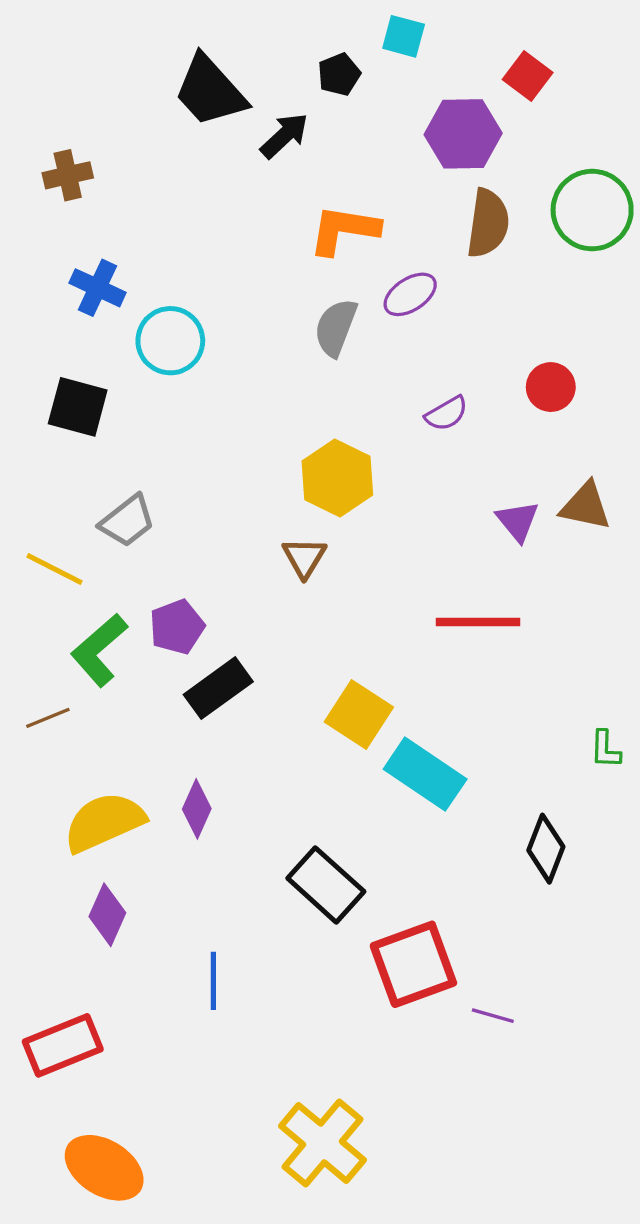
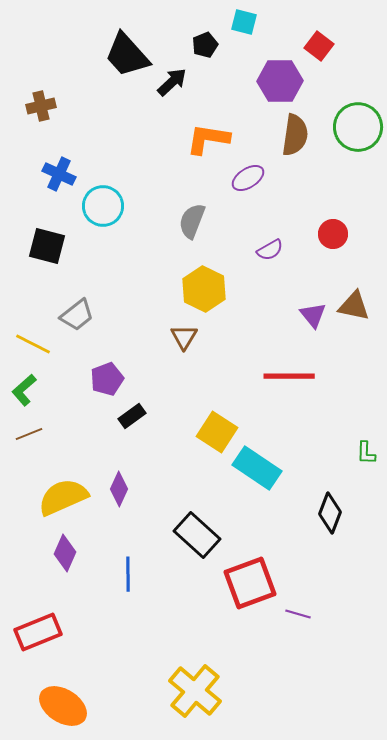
gray semicircle: (336, 327) -> (192, 221), moved
green L-shape: (99, 650) -> (24, 390), moved, size x0.7
black rectangle: (218, 688) -> (132, 416), size x0.7
blue line: (213, 981) -> (128, 574), moved

